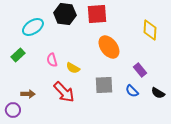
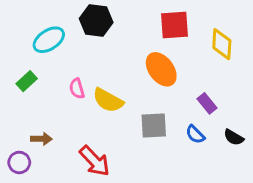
red square: (97, 14) -> (175, 25), moved
yellow semicircle: (73, 68) -> (108, 100), size x1.5
red arrow: (64, 92) -> (95, 161), moved

